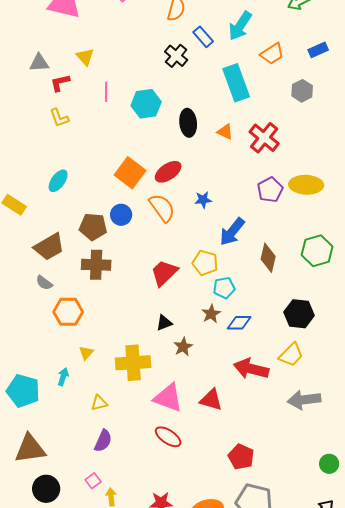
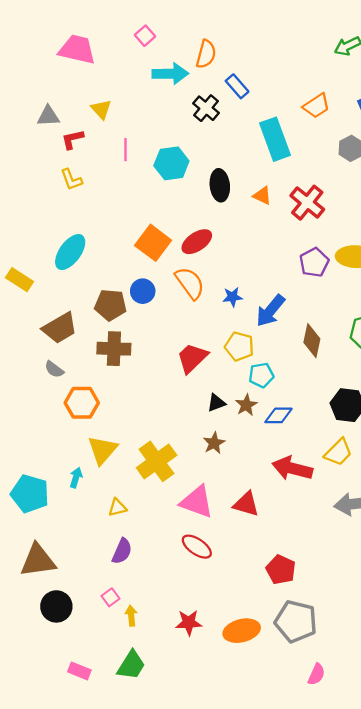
cyan arrow: (240, 26) -> (170, 74), moved, turned -124
cyan ellipse: (58, 181) -> (70, 252), size x1.4
blue star: (203, 200) -> (232, 297), moved
black triangle: (164, 323) -> (216, 403), moved
yellow triangle: (86, 353) -> (102, 450), size x1.8
yellow cross: (133, 363) -> (157, 461), turned -32

